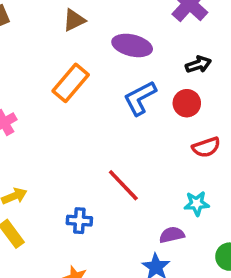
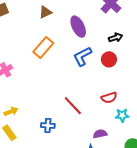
purple ellipse: (132, 45) -> (78, 27), turned 50
red semicircle: (206, 147) -> (109, 98), moved
cyan star: (197, 203) -> (122, 115), moved

